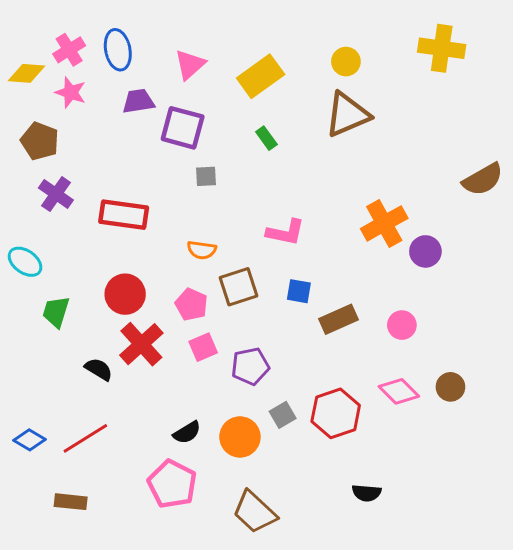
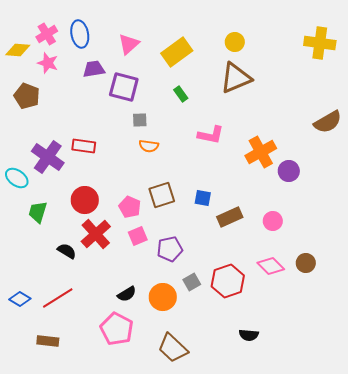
yellow cross: (442, 48) -> (320, 43), moved
purple cross: (56, 194) -> (48, 157), moved, size x1.4
red rectangle: (124, 215) -> (84, 146), size x0.7
pink L-shape: (286, 232) -> (211, 135), moved
orange semicircle: (202, 250) -> (149, 146), moved

